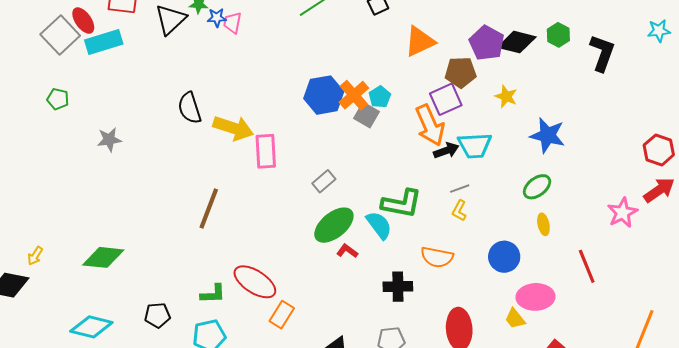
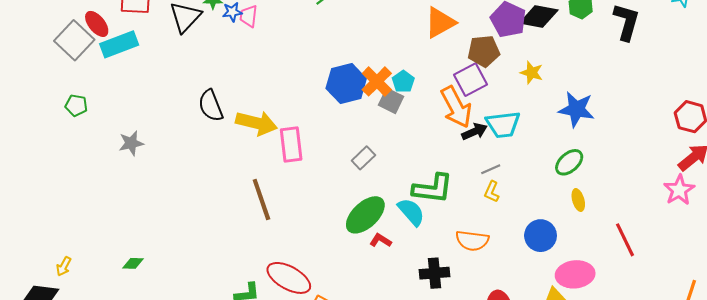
gray rectangle: (324, 181) -> (363, 158), moved
brown line: (209, 208) -> (261, 199), moved, turned -36
pink star: (622, 213) -> (679, 190), moved
green diamond: (103, 257) -> (133, 263), size x0.5

